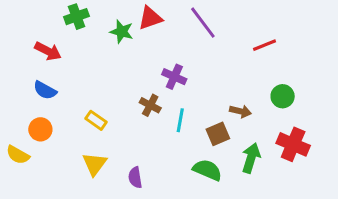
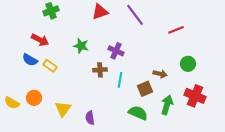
green star: (122, 32) -> (81, 46), moved
red arrow: (48, 51) -> (40, 40), moved
brown cross: (150, 105) -> (100, 70), turned -32
yellow rectangle: (96, 120) -> (50, 66), moved
orange circle: (40, 129) -> (34, 98), moved

